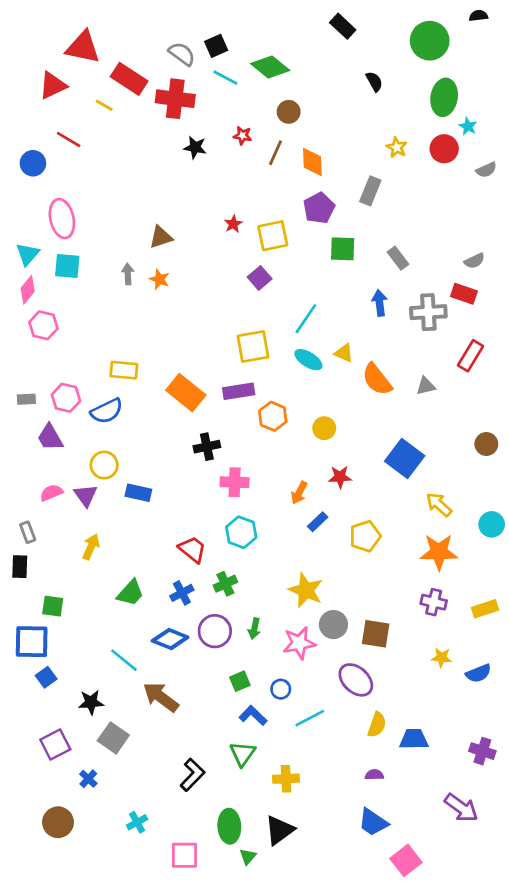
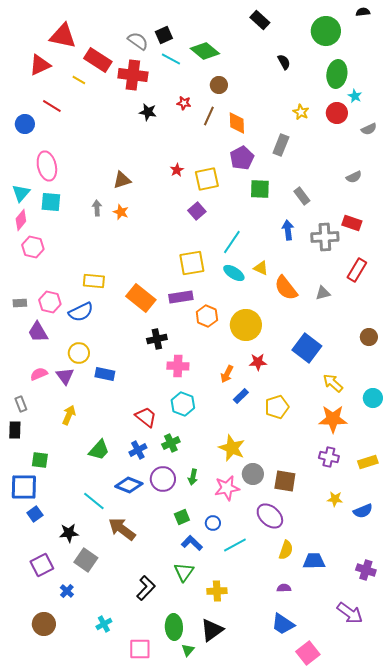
gray semicircle: (474, 261) -> (354, 177), moved
yellow circle: (324, 428) -> (246, 325), size x1.8

